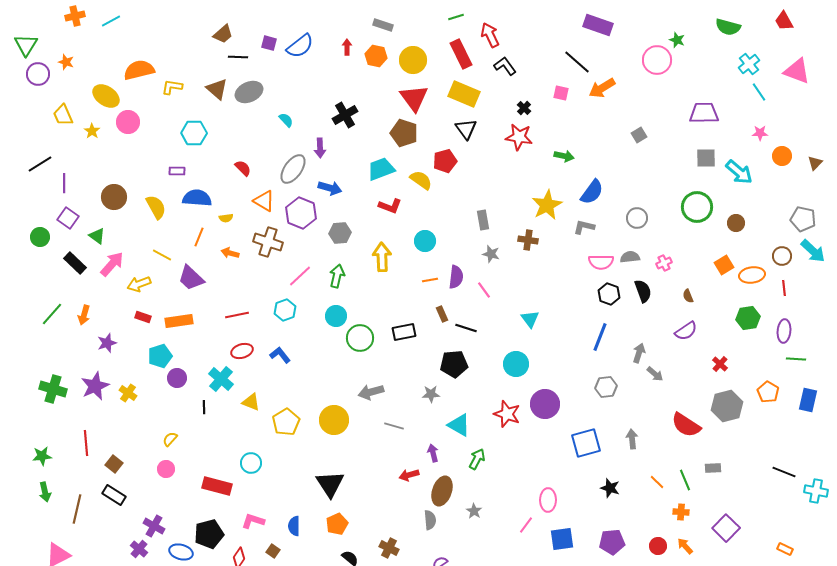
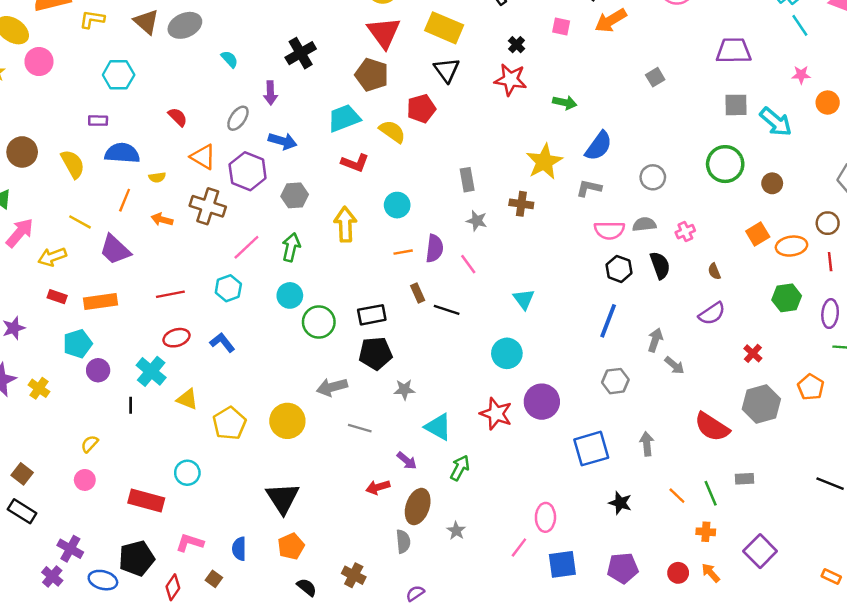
gray ellipse: (293, 169) -> (238, 118), size x0.7
black pentagon: (454, 364) -> (375, 353), moved
purple arrow: (433, 453) -> (407, 461), turned 144

